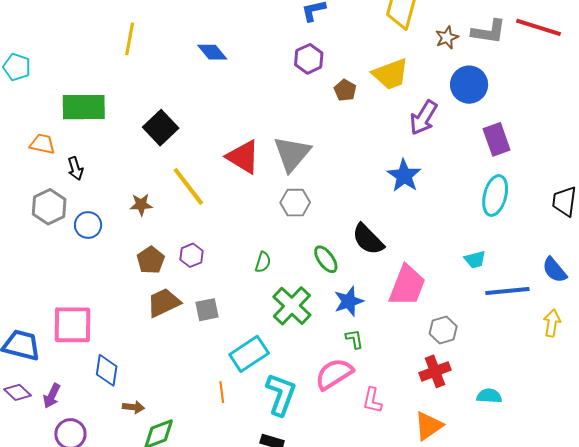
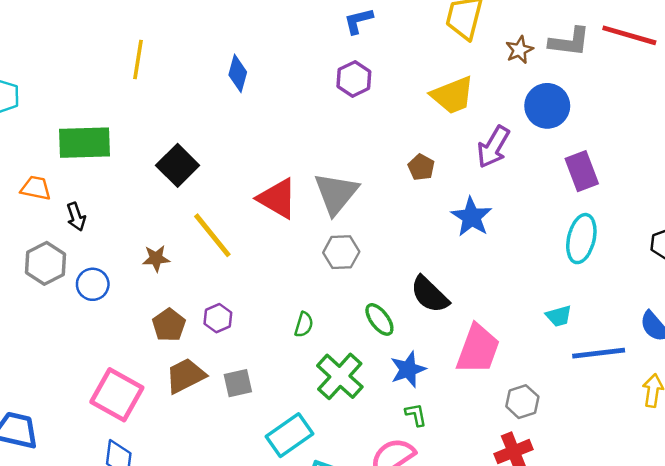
blue diamond: (212, 52) -> (238, 73), turned 56
brown pentagon: (345, 90) -> (421, 167), moved
pink square: (73, 325) -> (117, 395), moved, turned 30

